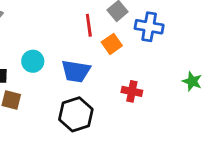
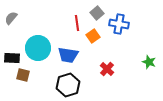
cyan circle: (33, 61) -> (38, 48), size x1.6
red cross: (132, 91) -> (107, 69), turned 32

